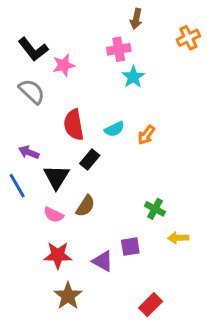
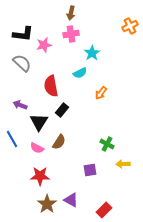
brown arrow: (136, 19) -> (71, 13), moved
black L-shape: (33, 49) -> (23, 34), turned -45
pink cross: (119, 49) -> (71, 34), moved
cyan semicircle: (114, 129) -> (80, 73), moved
blue line: (17, 186) -> (12, 139), moved
purple triangle: (103, 261) -> (71, 200), moved

